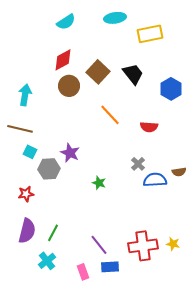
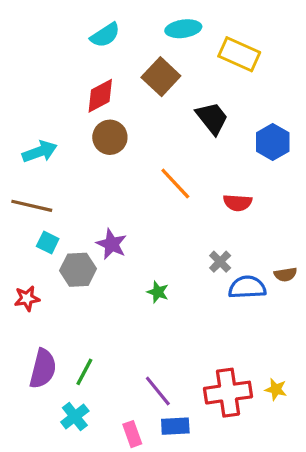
yellow rectangle: (150, 34) -> (239, 54), turned 35
brown square: (98, 72) -> (161, 77), moved
cyan arrow: (25, 95) -> (40, 152), turned 60
red star: (26, 194) -> (27, 298), moved

